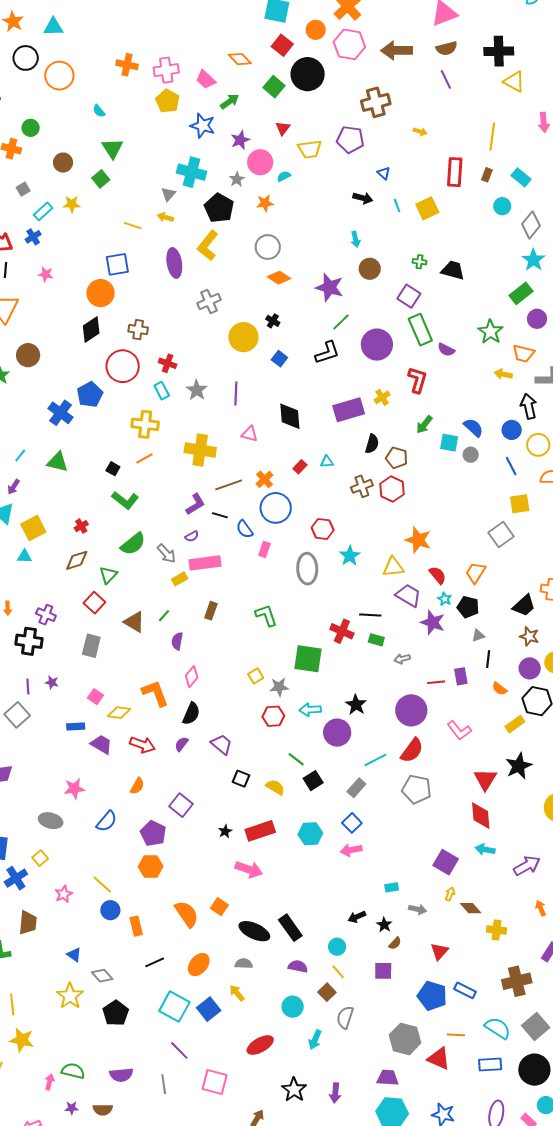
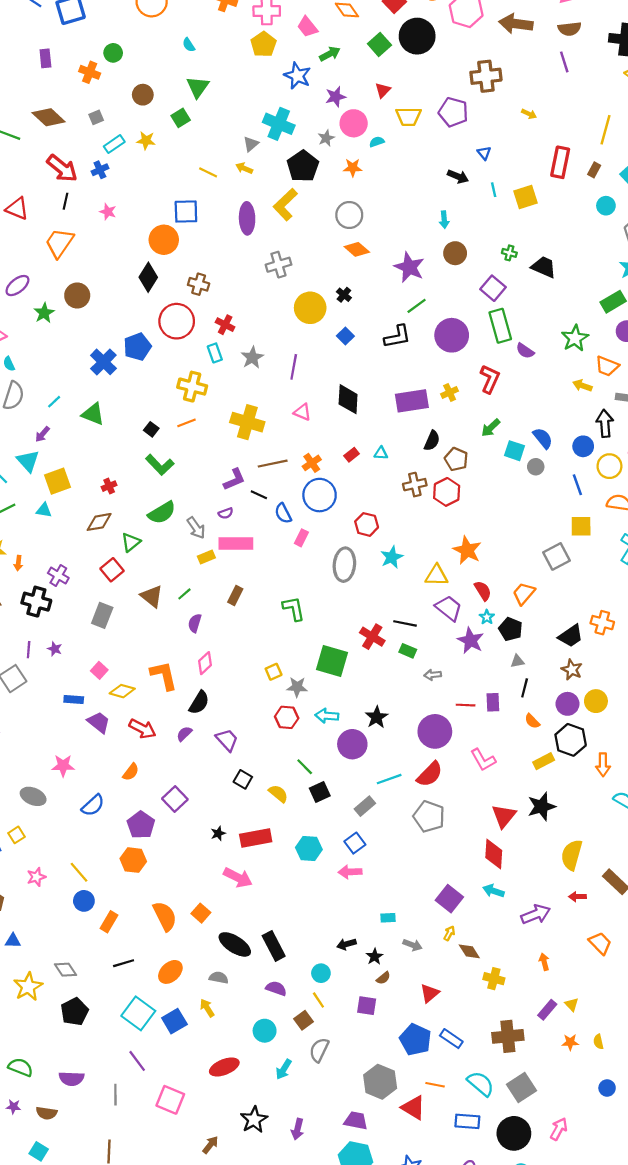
black diamond: (91, 329) -> (148, 277), turned -32
orange rectangle: (136, 926) -> (109, 922), turned 36
blue triangle: (74, 955) -> (13, 941), moved, turned -42

